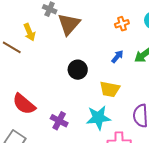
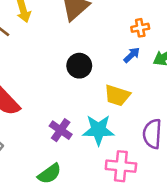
orange cross: (122, 24) -> (140, 28), moved
purple cross: (59, 121) -> (61, 130), moved

